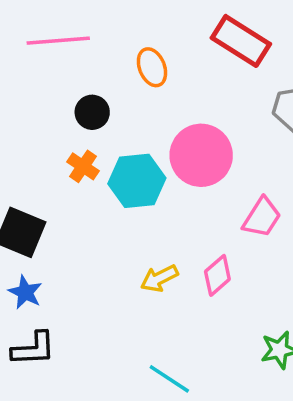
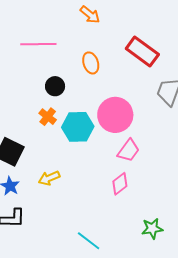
pink trapezoid: (262, 217) -> (128, 151), moved
yellow arrow: (159, 278) -> (49, 178), moved

